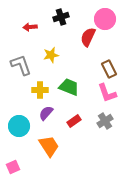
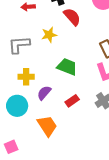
red semicircle: (88, 37) -> (72, 17), moved, turned 114
gray L-shape: (21, 65) -> (19, 45), turned -75
yellow cross: (40, 90) -> (26, 77), moved

